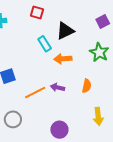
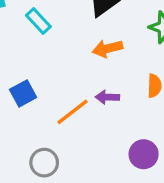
cyan rectangle: (45, 44) -> (38, 21), moved
purple circle: (59, 130) -> (144, 154), moved

